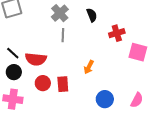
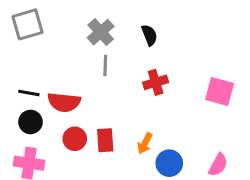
red cross: (117, 33) -> (156, 82), moved
black line: (13, 53) -> (29, 93), turned -32
orange arrow: (89, 67) -> (145, 143), moved

